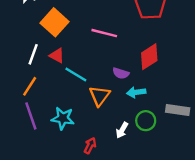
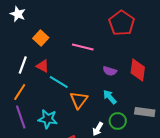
orange square: (54, 22) -> (41, 38), size x0.7
red diamond: (149, 57) -> (138, 70), moved, turned -50
purple semicircle: (121, 73) -> (110, 71), moved
cyan arrow: (136, 92) -> (110, 97), turned 56

